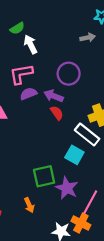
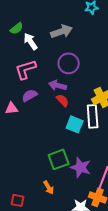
gray arrow: (88, 38) -> (62, 31), moved, size x1.5
purple semicircle: (28, 94) -> (30, 95), moved
white rectangle: (87, 134) -> (93, 116), turned 55
cyan square: (74, 155) -> (75, 124), moved

